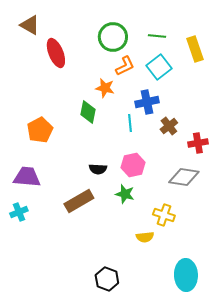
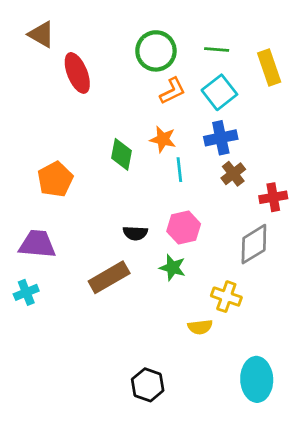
orange star: (105, 88) -> (163, 139), moved
blue cross: (147, 102) -> (221, 138), moved
gray diamond: (184, 177) -> (254, 244), turned -40

